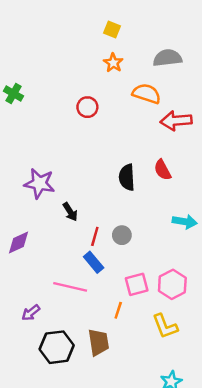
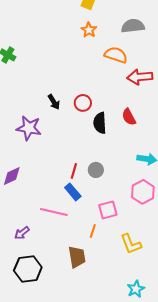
red circle: (87, 107) -> (83, 103), moved
black arrow: (70, 212) -> (54, 102), moved
pink hexagon: (172, 284) -> (143, 192), moved
black hexagon: (57, 347) -> (28, 269), moved

